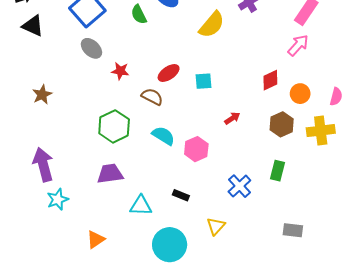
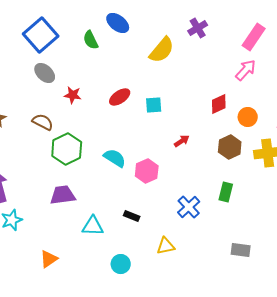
brown semicircle: (152, 97) -> (43, 122), moved
yellow triangle: (216, 226) -> (166, 246), turned 36
cyan circle: (170, 245) -> (121, 264), size x0.6

